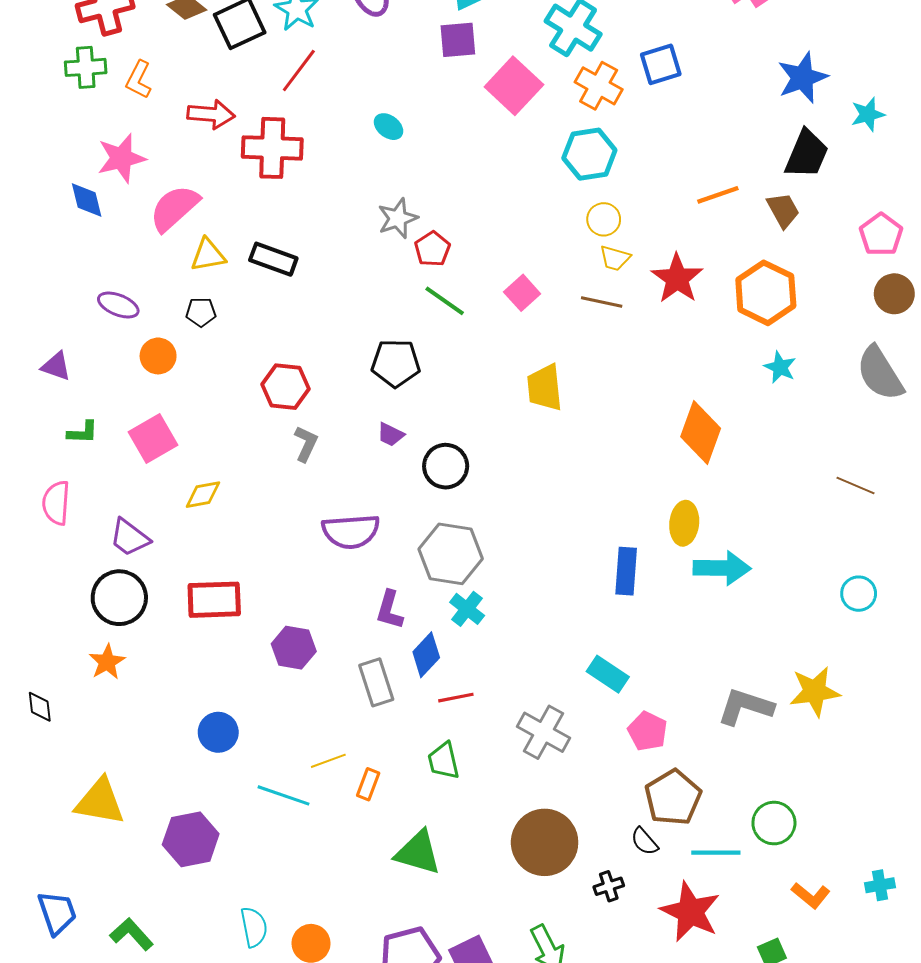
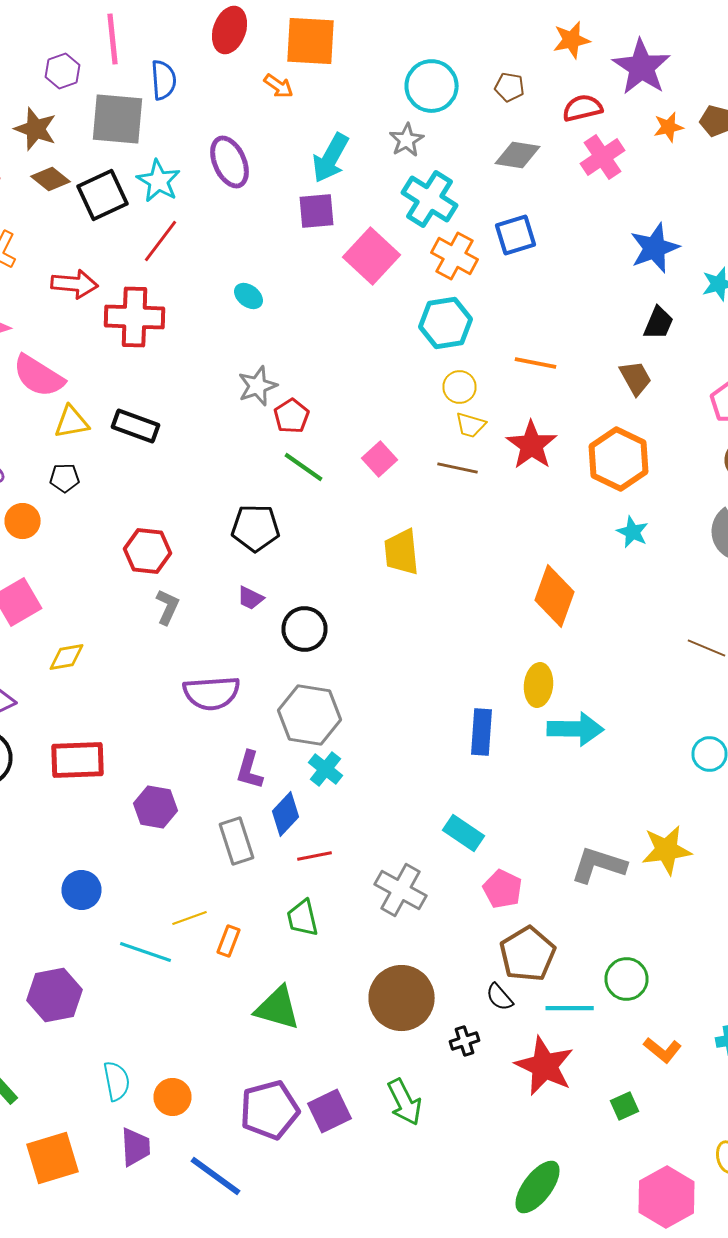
black trapezoid: (807, 154) -> (658, 323), size x0.7
orange line: (718, 195) -> (536, 363), moved, turned 30
pink semicircle: (174, 208) -> (38, 376), turned -106

